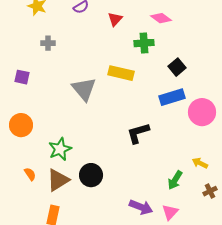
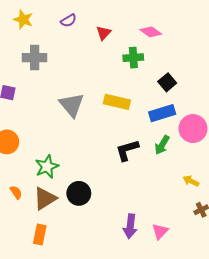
gray cross: (48, 43) -> (35, 58), size x1.6
yellow rectangle: (121, 73) -> (117, 102), moved
green arrow: (175, 180) -> (162, 145), moved
purple arrow: (141, 207) -> (130, 226), turned 75

